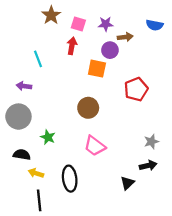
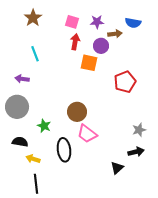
brown star: (51, 15) -> (33, 18), moved
blue semicircle: (155, 25) -> (133, 23), moved
red arrow: (72, 46) -> (75, 42), moved
brown circle: (88, 108) -> (77, 112), moved
black ellipse: (70, 179) -> (64, 150), moved

